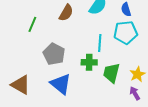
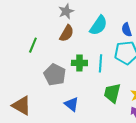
green cross: (89, 62) -> (79, 63), moved
blue triangle: (61, 84) -> (72, 104), moved, size x0.7

